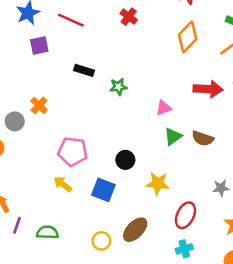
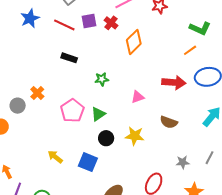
orange diamond: (188, 37) -> (134, 42), moved
purple square: (39, 45) -> (89, 21), moved
black rectangle: (84, 70) -> (69, 58), moved
green triangle: (173, 136) -> (98, 114), moved
pink pentagon: (73, 152) -> (72, 111), moved, turned 30
yellow star: (158, 183) -> (135, 136), moved

